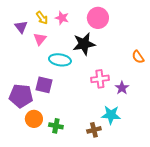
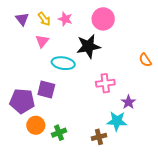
purple triangle: (21, 27) -> (22, 19), moved
purple star: (122, 88) -> (128, 102), moved
green cross: (56, 126) -> (59, 133), turned -32

